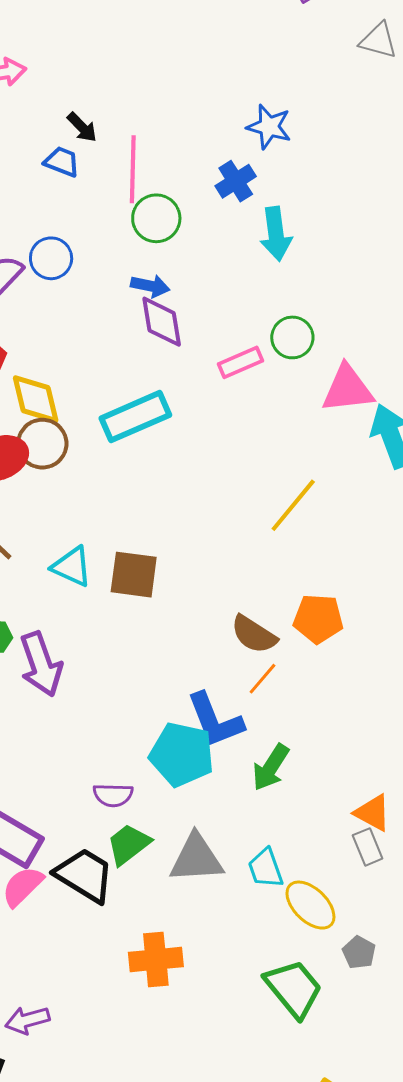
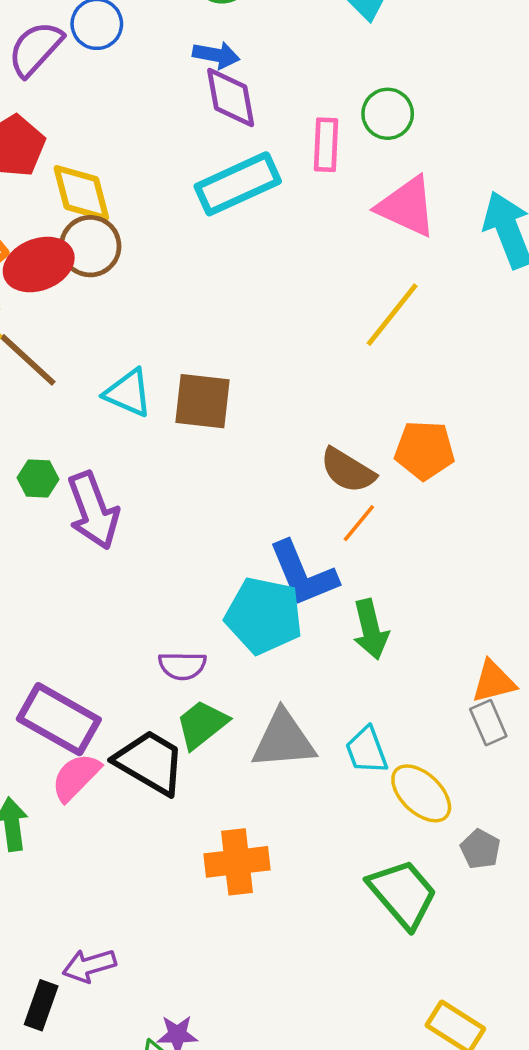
pink rectangle: (241, 362) -> (326, 145), turned -63
pink triangle: (348, 389) -> (407, 207), moved, turned 32
cyan rectangle: (135, 417) -> (238, 184), moved
green arrow: (271, 767) -> (371, 629), turned -45
orange triangle: (373, 813) -> (494, 682), turned -42
purple arrow: (27, 1020) -> (89, 966), moved

